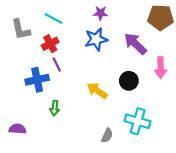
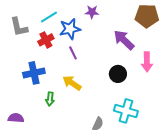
cyan line: (54, 19) -> (49, 17), turned -60
blue star: (96, 39) -> (70, 29), moved
purple line: (57, 64) -> (73, 53), moved
yellow arrow: (97, 91) -> (72, 83), moved

